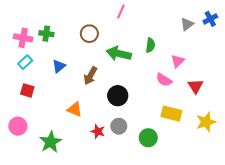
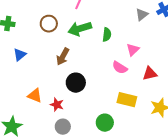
green arrow: (119, 54) -> (80, 29), moved, turned -30
brown arrow: (90, 76) -> (63, 57), moved
red triangle: (196, 86) -> (150, 74), turned 49
gray circle: (119, 126) -> (63, 127), moved
red star: (98, 131) -> (57, 105), moved

